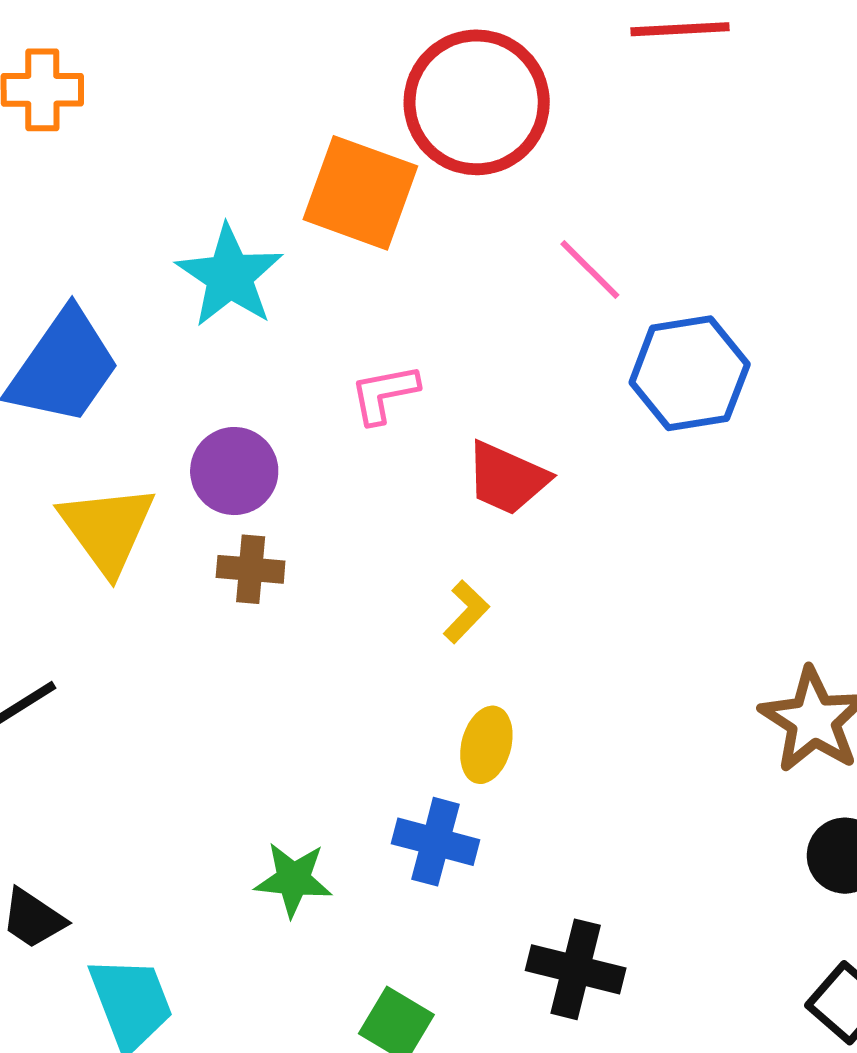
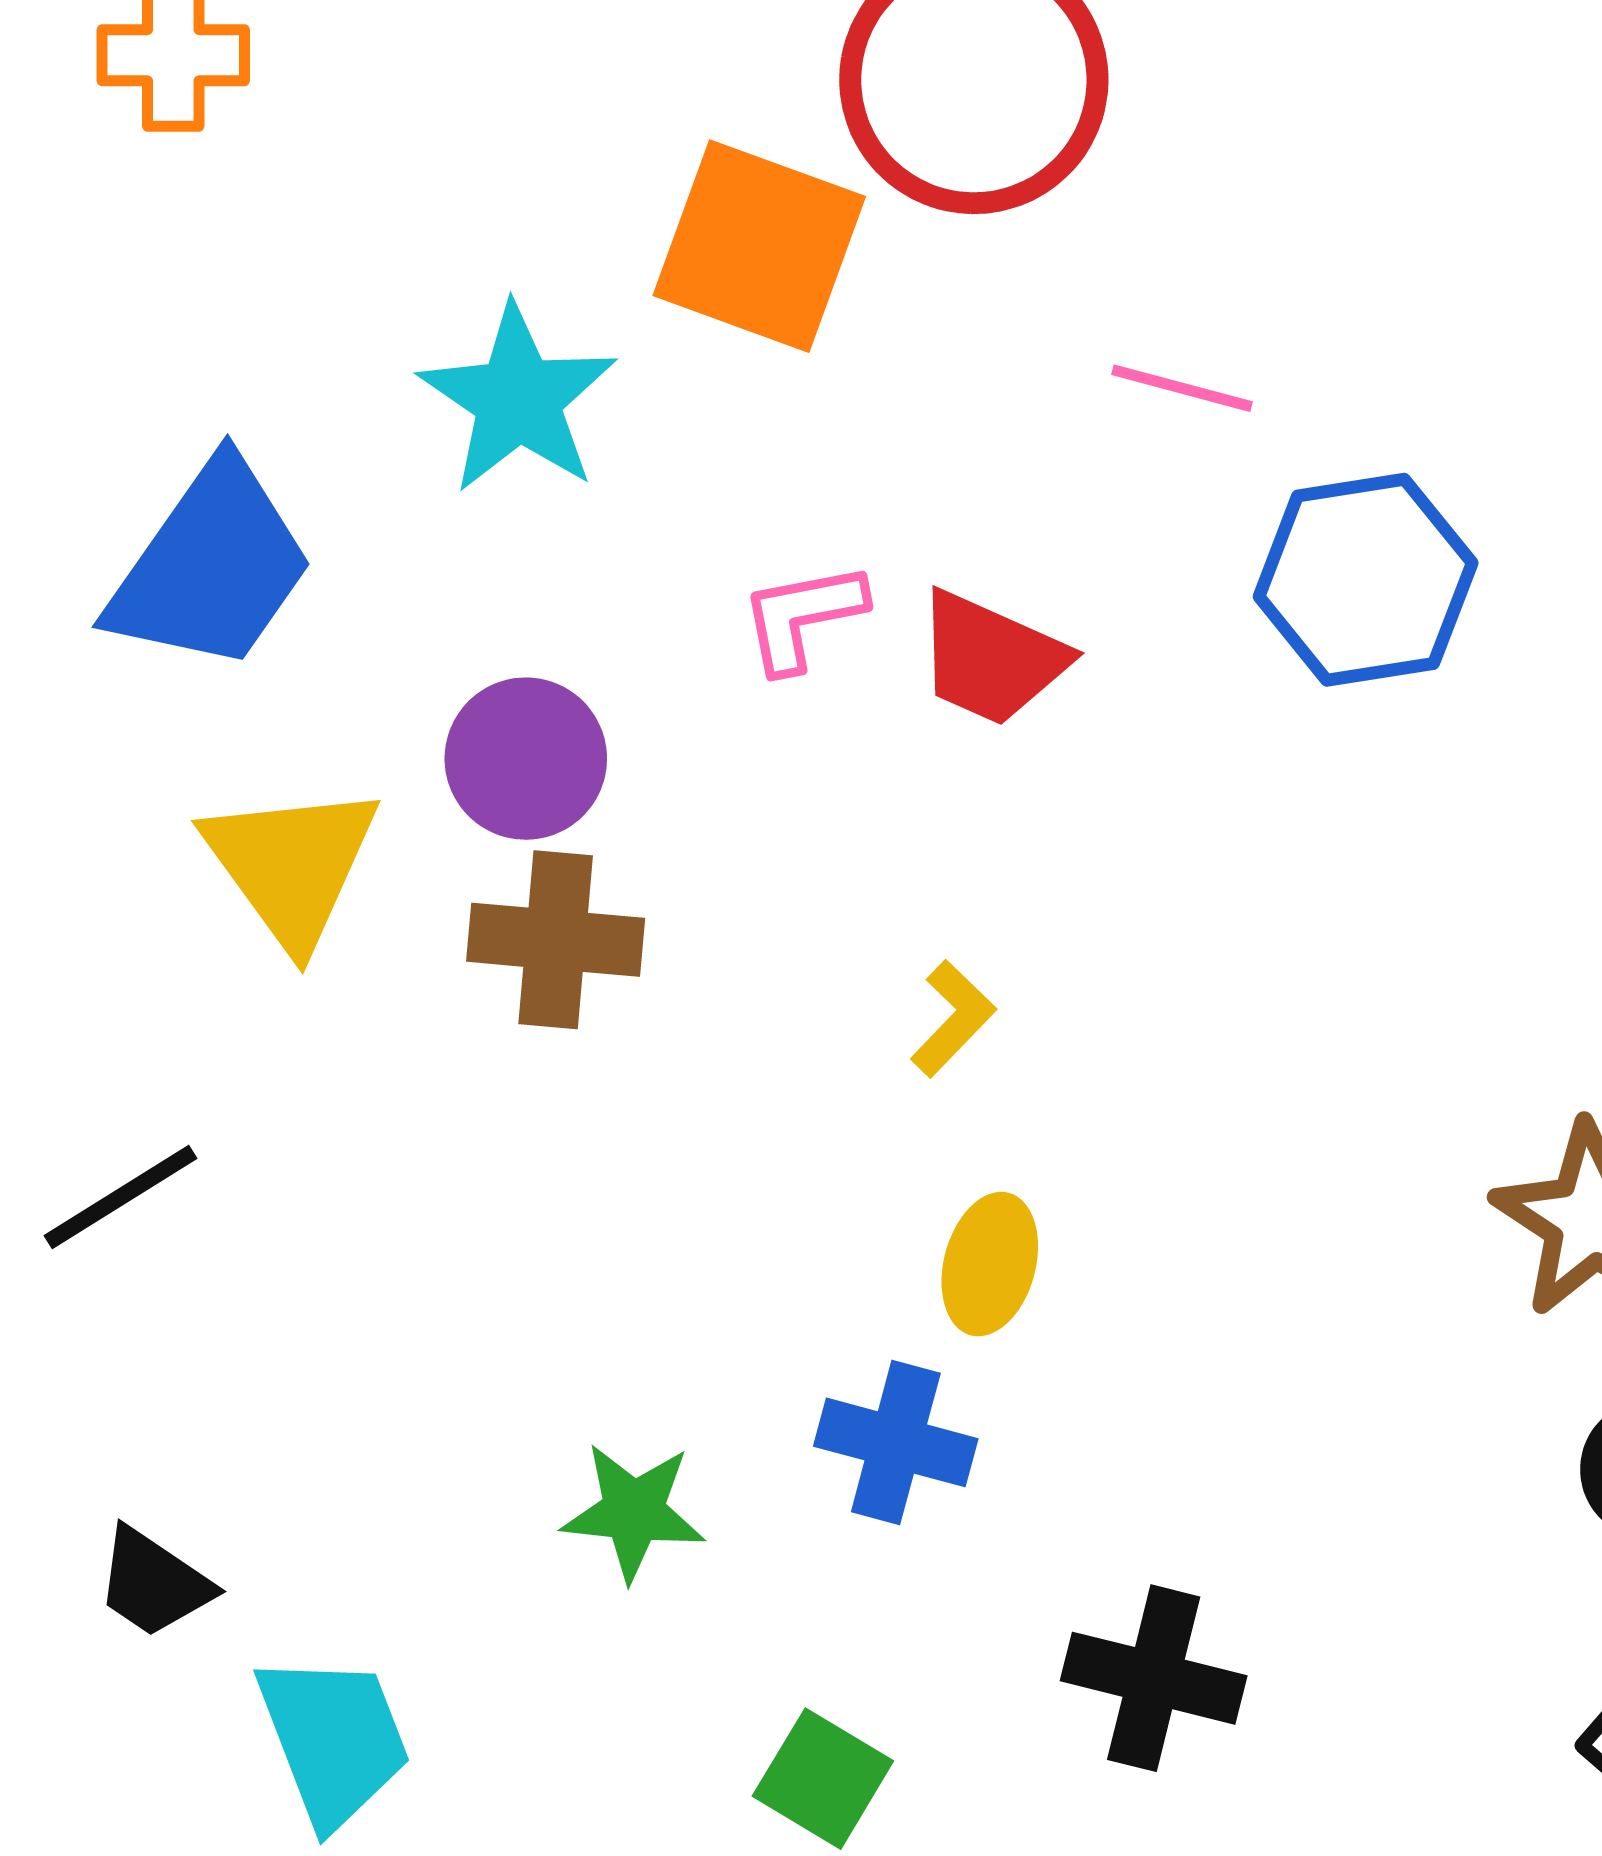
pink line: (590, 269) -> (1182, 388), turned -30
red trapezoid: (507, 478) -> (991, 658), moved
brown cross: (251, 569) -> (556, 940), size x1.4

